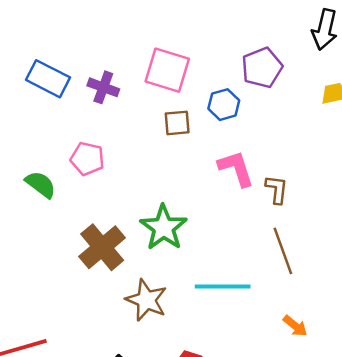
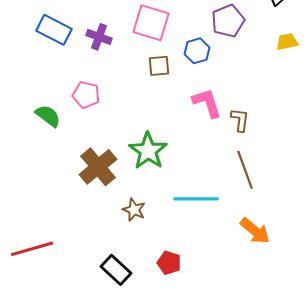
brown star: (146, 300) -> (134, 210), size x0.7
orange arrow: (295, 326) -> (255, 231), size x1.5

